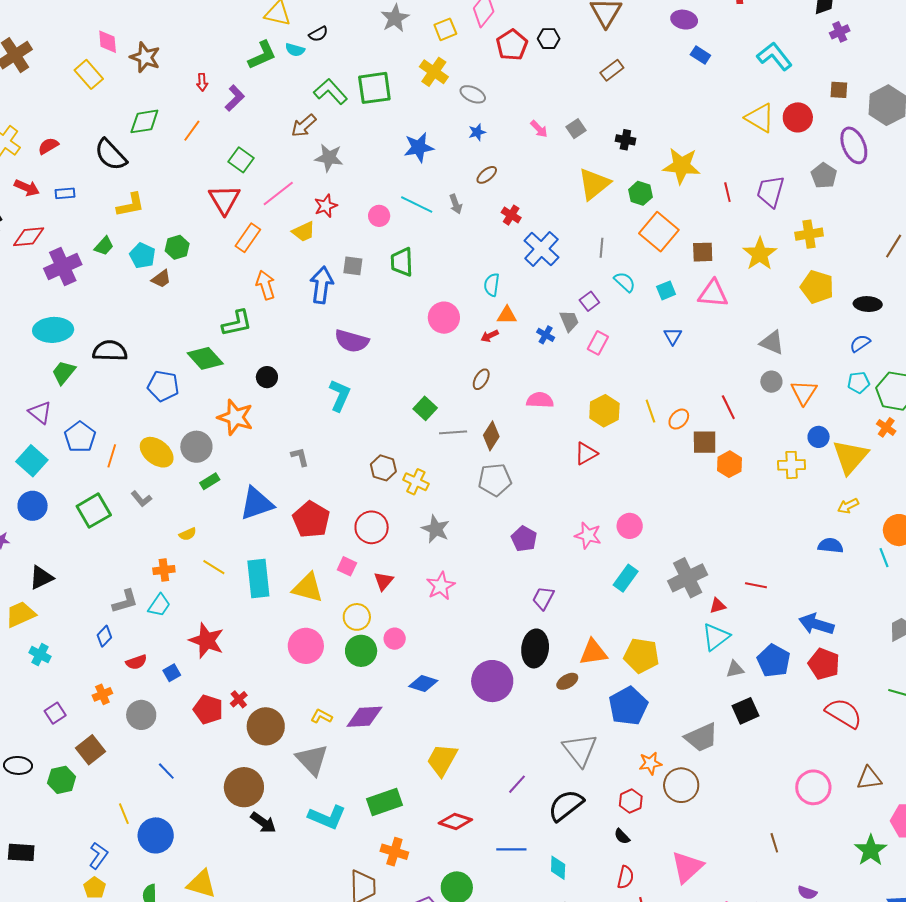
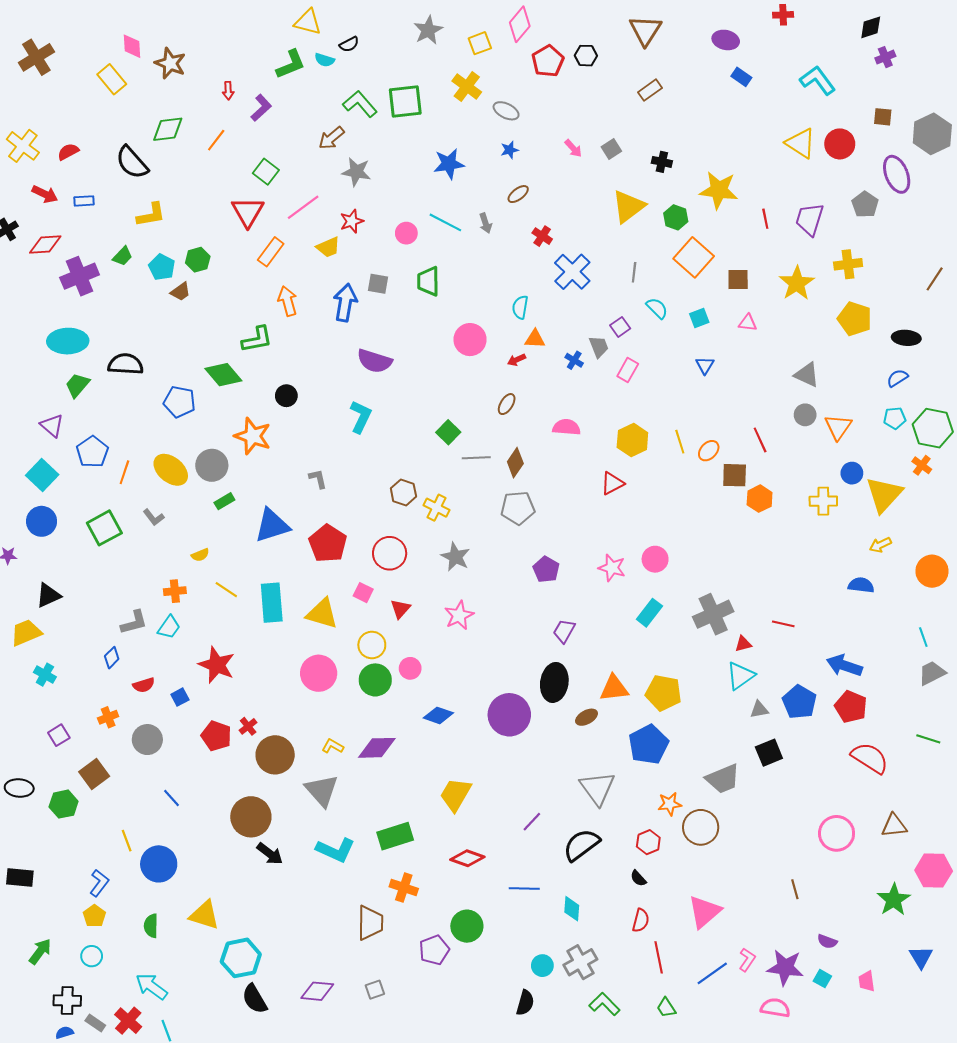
pink triangle: (713, 294) -> (748, 323), size x0.6
cyan line: (884, 558) -> (923, 637), moved

